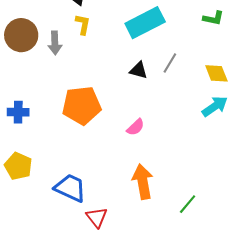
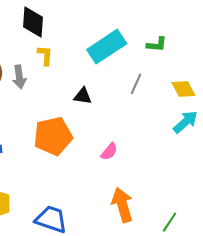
green L-shape: (213, 18) -> (157, 45), moved
black triangle: (139, 70) -> (83, 96), moved

